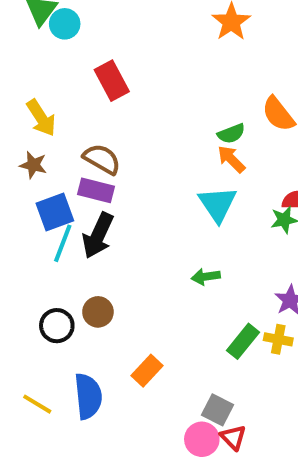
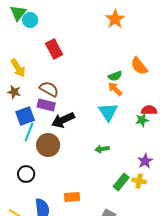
black arrow: (98, 235) -> (63, 120), moved, turned 40
brown circle: (98, 312) -> (48, 145), moved, size x1.5
orange rectangle: (147, 371) -> (72, 197), turned 42

